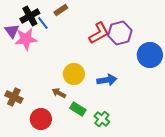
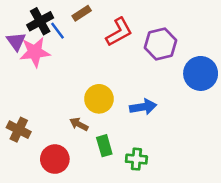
red L-shape: (99, 33) -> (119, 32), moved
green rectangle: (78, 109) -> (104, 146), turned 42
green cross: (102, 119) -> (136, 159), turned -35

